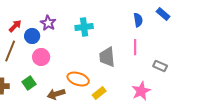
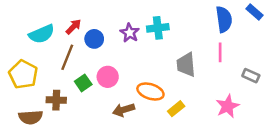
blue semicircle: (138, 20) -> (224, 19), size x1.5
purple star: (48, 23) -> (130, 33), moved
pink circle: (41, 57) -> (108, 77), moved
green square: (29, 83) -> (83, 83), moved

